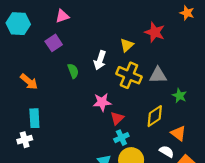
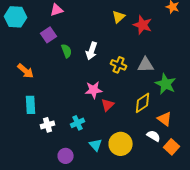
yellow triangle: (127, 45) -> (119, 17), moved
green semicircle: (73, 71) -> (67, 51), moved
yellow cross: (129, 75) -> (119, 65), size x0.7
green star: (179, 96) -> (166, 84), size x1.5
cyan cross: (121, 138) -> (78, 123), moved
white cross: (25, 140) -> (48, 125), moved

